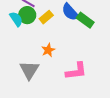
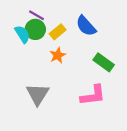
green rectangle: (85, 20) -> (104, 62), moved
orange star: (48, 50) -> (58, 55), moved

